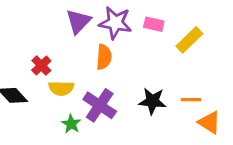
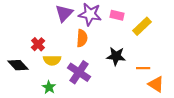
black star: (152, 101) -> (116, 56), moved
green star: (71, 124) -> (49, 87), moved

